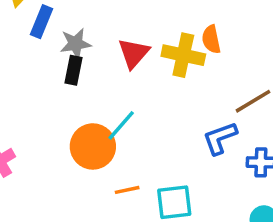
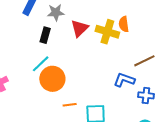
gray star: (75, 44) -> (56, 12), moved
cyan line: (121, 125) -> (41, 64), moved
blue L-shape: (220, 138) -> (124, 80), turned 35

